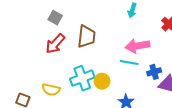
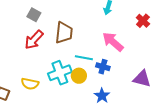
pink arrow: (137, 46) -> (113, 42), turned 50
cyan line: (129, 62) -> (84, 58), moved
blue cross: (154, 72) -> (103, 67), moved, turned 32

